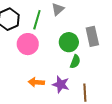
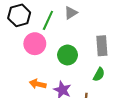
green circle: (69, 42) -> (68, 55), moved
green semicircle: (75, 62) -> (99, 74), moved

